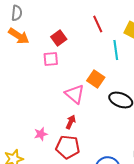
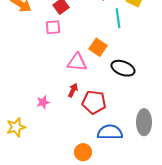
pink triangle: (75, 94) -> (77, 62), turned -35
red pentagon: (68, 147) -> (94, 102), moved

